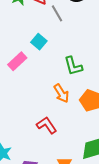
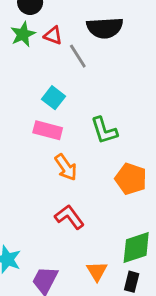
pink rectangle: (17, 61) -> (48, 130), moved, turned 60
orange arrow: (61, 93) -> (66, 167), moved

